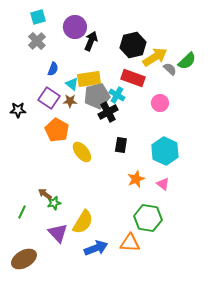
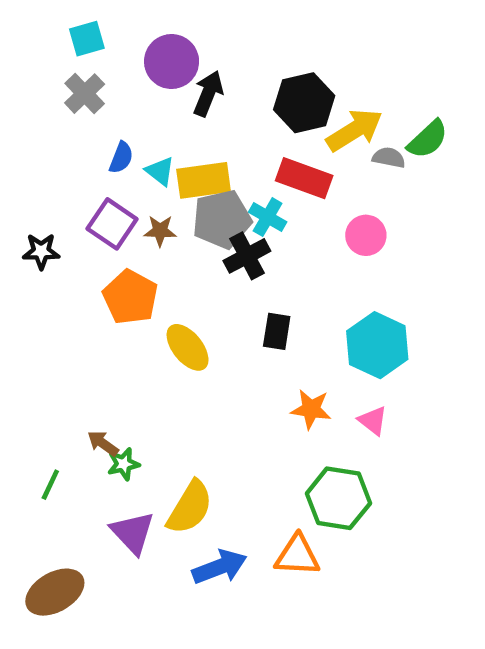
gray semicircle: (170, 69) -> (389, 158), turned -32
cyan triangle: (72, 84) -> (160, 171), moved
orange star: (136, 179) -> (311, 409), turned 30

